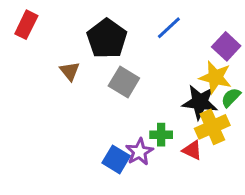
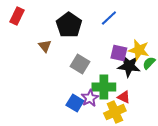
purple square: (226, 46) -> (119, 53), moved, turned -30
gray square: (124, 82) -> (80, 64), moved
yellow cross: (212, 127) -> (115, 112), moved
green cross: (161, 135) -> (104, 87), size x1.6

